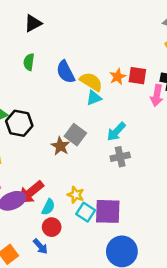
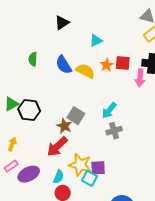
black triangle: (33, 23) -> (62, 23), moved
cyan triangle: (94, 98) -> (96, 41), moved
red arrow: (31, 192) -> (57, 147), moved
yellow star: (76, 195) -> (80, 165), size x1.6
purple square: (108, 211) -> (98, 168), moved, size x0.7

